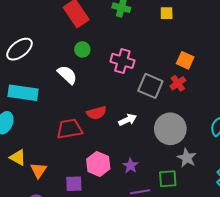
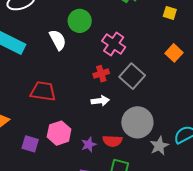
green circle: (82, 49) -> (80, 21), size x1.5
orange square: (185, 60) -> (174, 53), moved
red cross: (178, 83) -> (101, 74), moved
red semicircle: (97, 113) -> (112, 141), moved
gray star: (187, 158) -> (159, 146), moved

